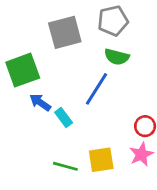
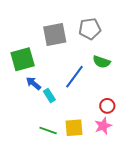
green semicircle: (117, 57) -> (102, 62), moved

